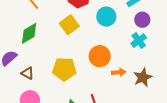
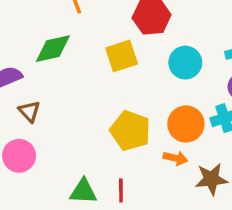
orange circle: (100, 56) -> (186, 124), moved
yellow pentagon: (64, 69) -> (130, 131), moved

